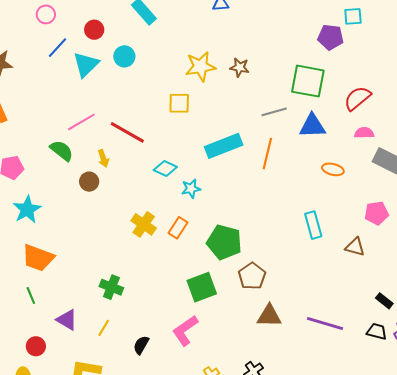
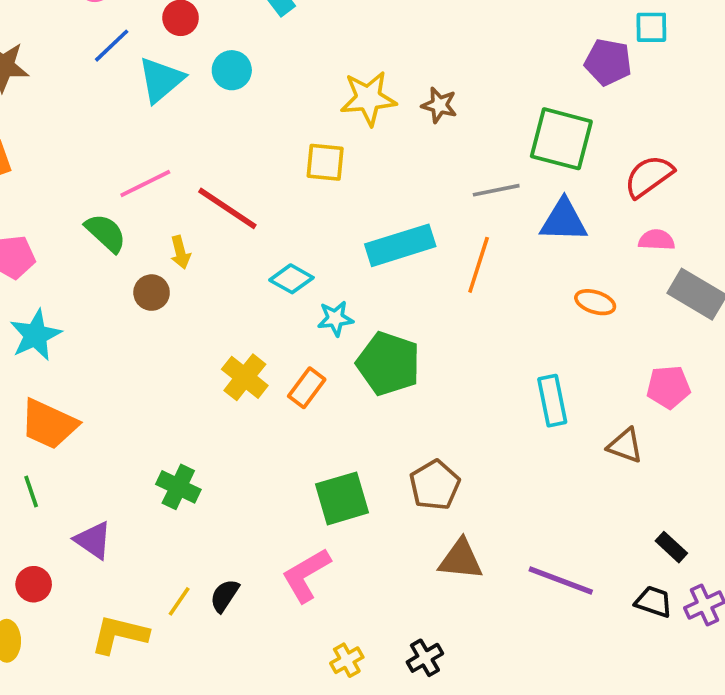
green pentagon: (224, 242) -> (388, 364), moved
yellow line: (104, 328) -> (179, 601), moved

